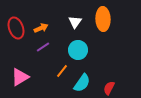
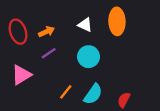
white triangle: (75, 22) -> (85, 25), turned -40
orange line: (62, 71) -> (66, 92), moved
pink triangle: (20, 77) -> (21, 75), moved

